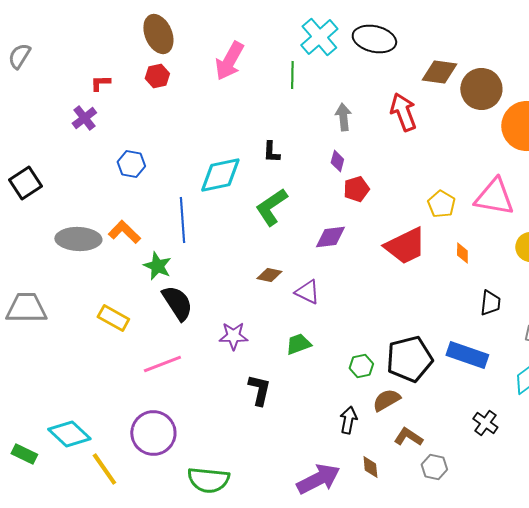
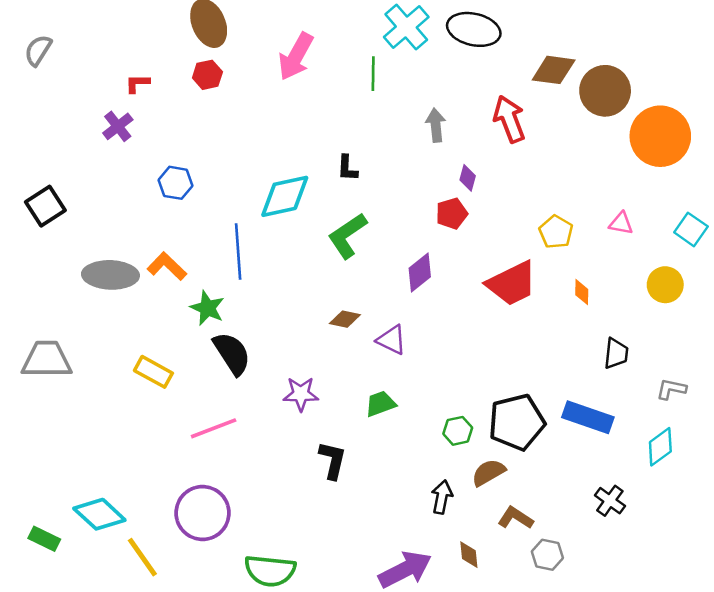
purple diamond: (337, 161) -> (468, 178), moved
pink triangle: (494, 197) -> (621, 223), size x0.5
purple diamond: (330, 237) -> (420, 272), turned -32

